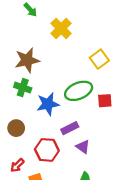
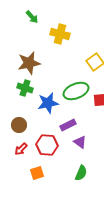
yellow cross: (61, 28) -> (60, 34), turned -30
red arrow: (17, 165) -> (21, 149), moved

